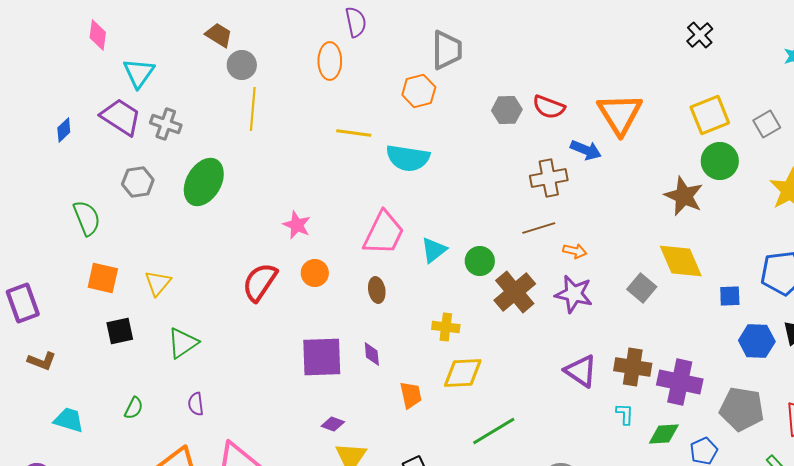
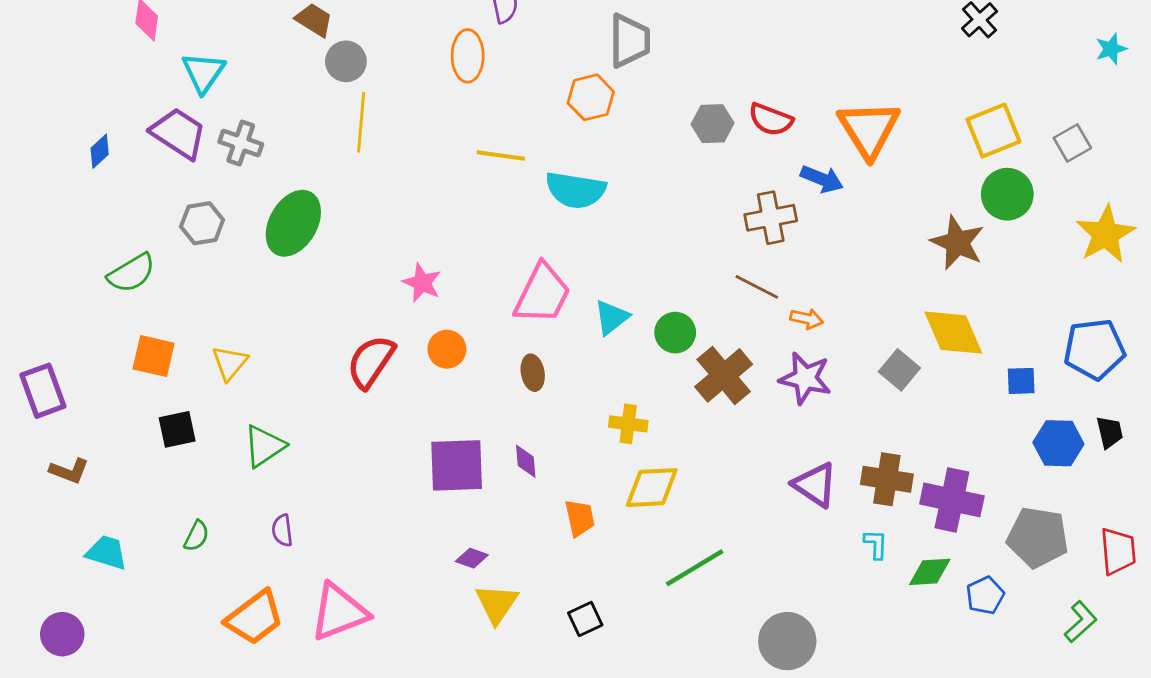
green semicircle: (87, 218) -> (131, 273), turned 81
brown line: (539, 228) -> (757, 287), turned 44

